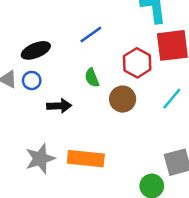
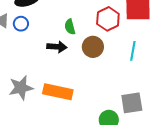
cyan line: (172, 99) -> (133, 51), turned -36
black arrow: (59, 106) -> (57, 47), moved

